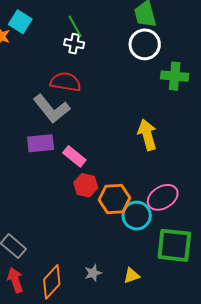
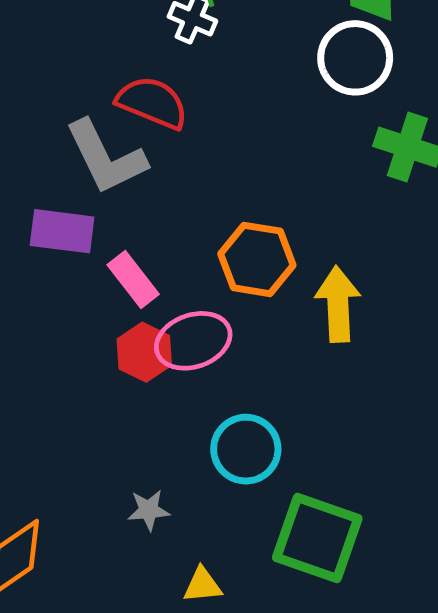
yellow arrow: (147, 135) -> (338, 304), moved
pink ellipse: (163, 197) -> (193, 341), moved
orange hexagon: (115, 199) -> (257, 259), moved
gray star: (93, 273) -> (149, 510), moved

